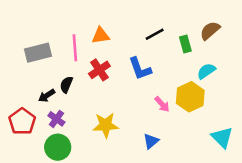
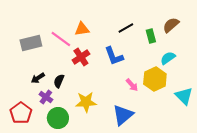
pink line: (75, 48) -> (61, 39), turned -50
black semicircle: (66, 85) -> (59, 81), moved
red pentagon: (22, 121) -> (21, 113), moved
cyan triangle: (222, 137) -> (184, 96), moved
blue triangle: (151, 141) -> (123, 115), size x1.6
green circle: (58, 147) -> (58, 118), moved

